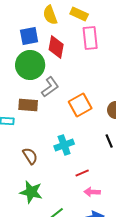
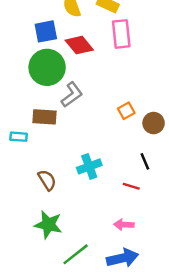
red diamond: (56, 47) -> (79, 45), turned -50
orange square: (80, 105) -> (126, 111), moved, size x0.6
red line: (82, 173) -> (131, 186), moved, turned 40

